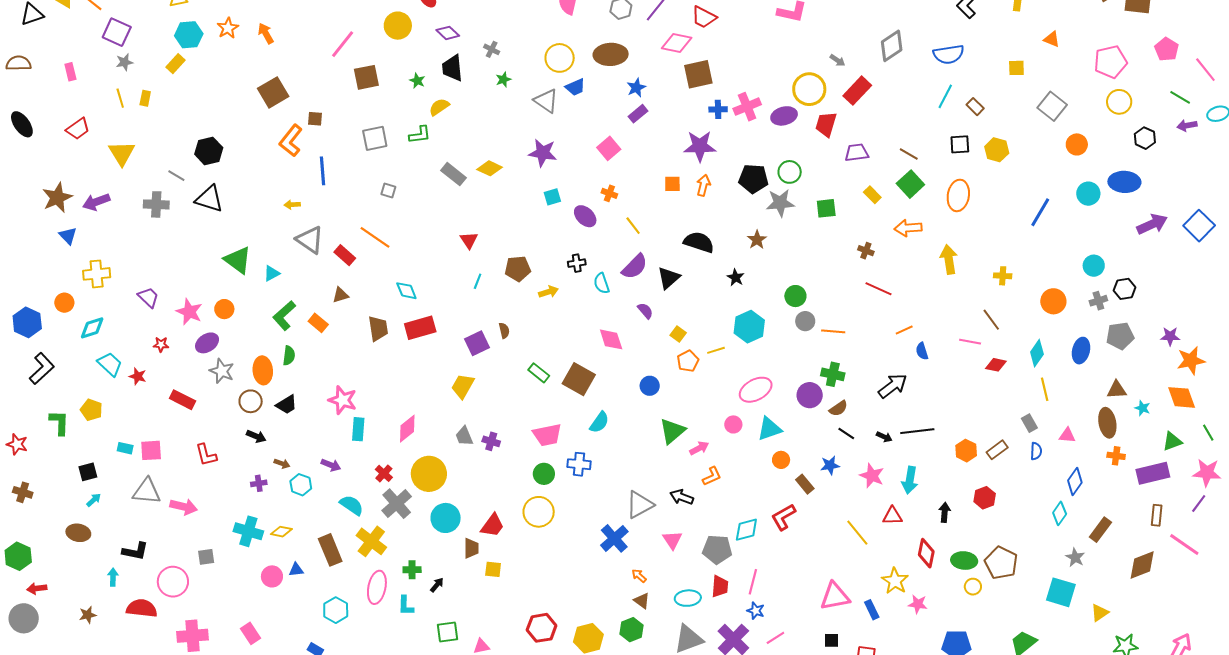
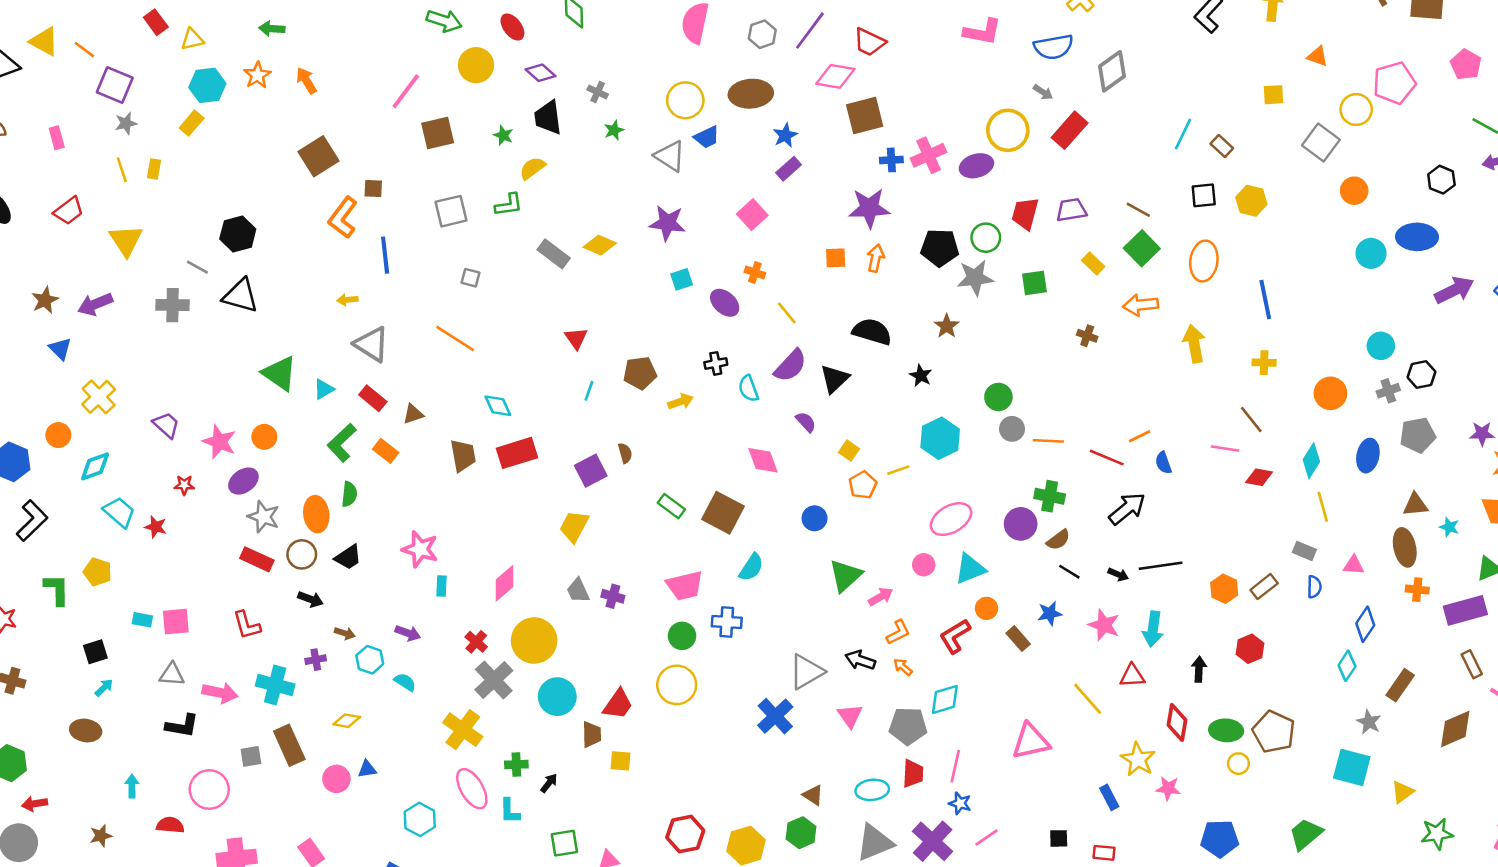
blue semicircle: (949, 54) -> (1054, 47), moved
yellow circle: (1119, 102) -> (1356, 110), moved
red trapezoid: (826, 124) -> (1025, 214), moved
brown star: (57, 198) -> (45, 300), size x0.7
blue line: (1040, 212) -> (1265, 300), moved, turned -40
red rectangle: (345, 255) -> (373, 398), moved
yellow cross: (97, 274) -> (99, 397), turned -36
red line: (879, 289) -> (1107, 458), moved
red rectangle: (183, 400) -> (257, 559), moved
gray rectangle: (1029, 423) -> (1304, 551), turned -36
cyan rectangle: (358, 429) -> (441, 586), size x0.7
gray triangle: (147, 491) -> (172, 674), size x0.7
cyan semicircle: (352, 505) -> (405, 682), moved, size x0.7
brown rectangle: (1157, 515) -> (1472, 664), turned -30
red L-shape: (784, 517) -> (955, 636), moved
cyan cross: (248, 531) -> (275, 685), moved
brown rectangle: (330, 550) -> (289, 745), moved
black L-shape: (135, 551) -> (182, 726), moved
orange arrow: (639, 576) -> (903, 667), moved
pink ellipse: (377, 587) -> (472, 789), turned -40
pink triangle: (835, 596) -> (1031, 741), moved
red semicircle: (142, 608) -> (170, 825), size x0.7

